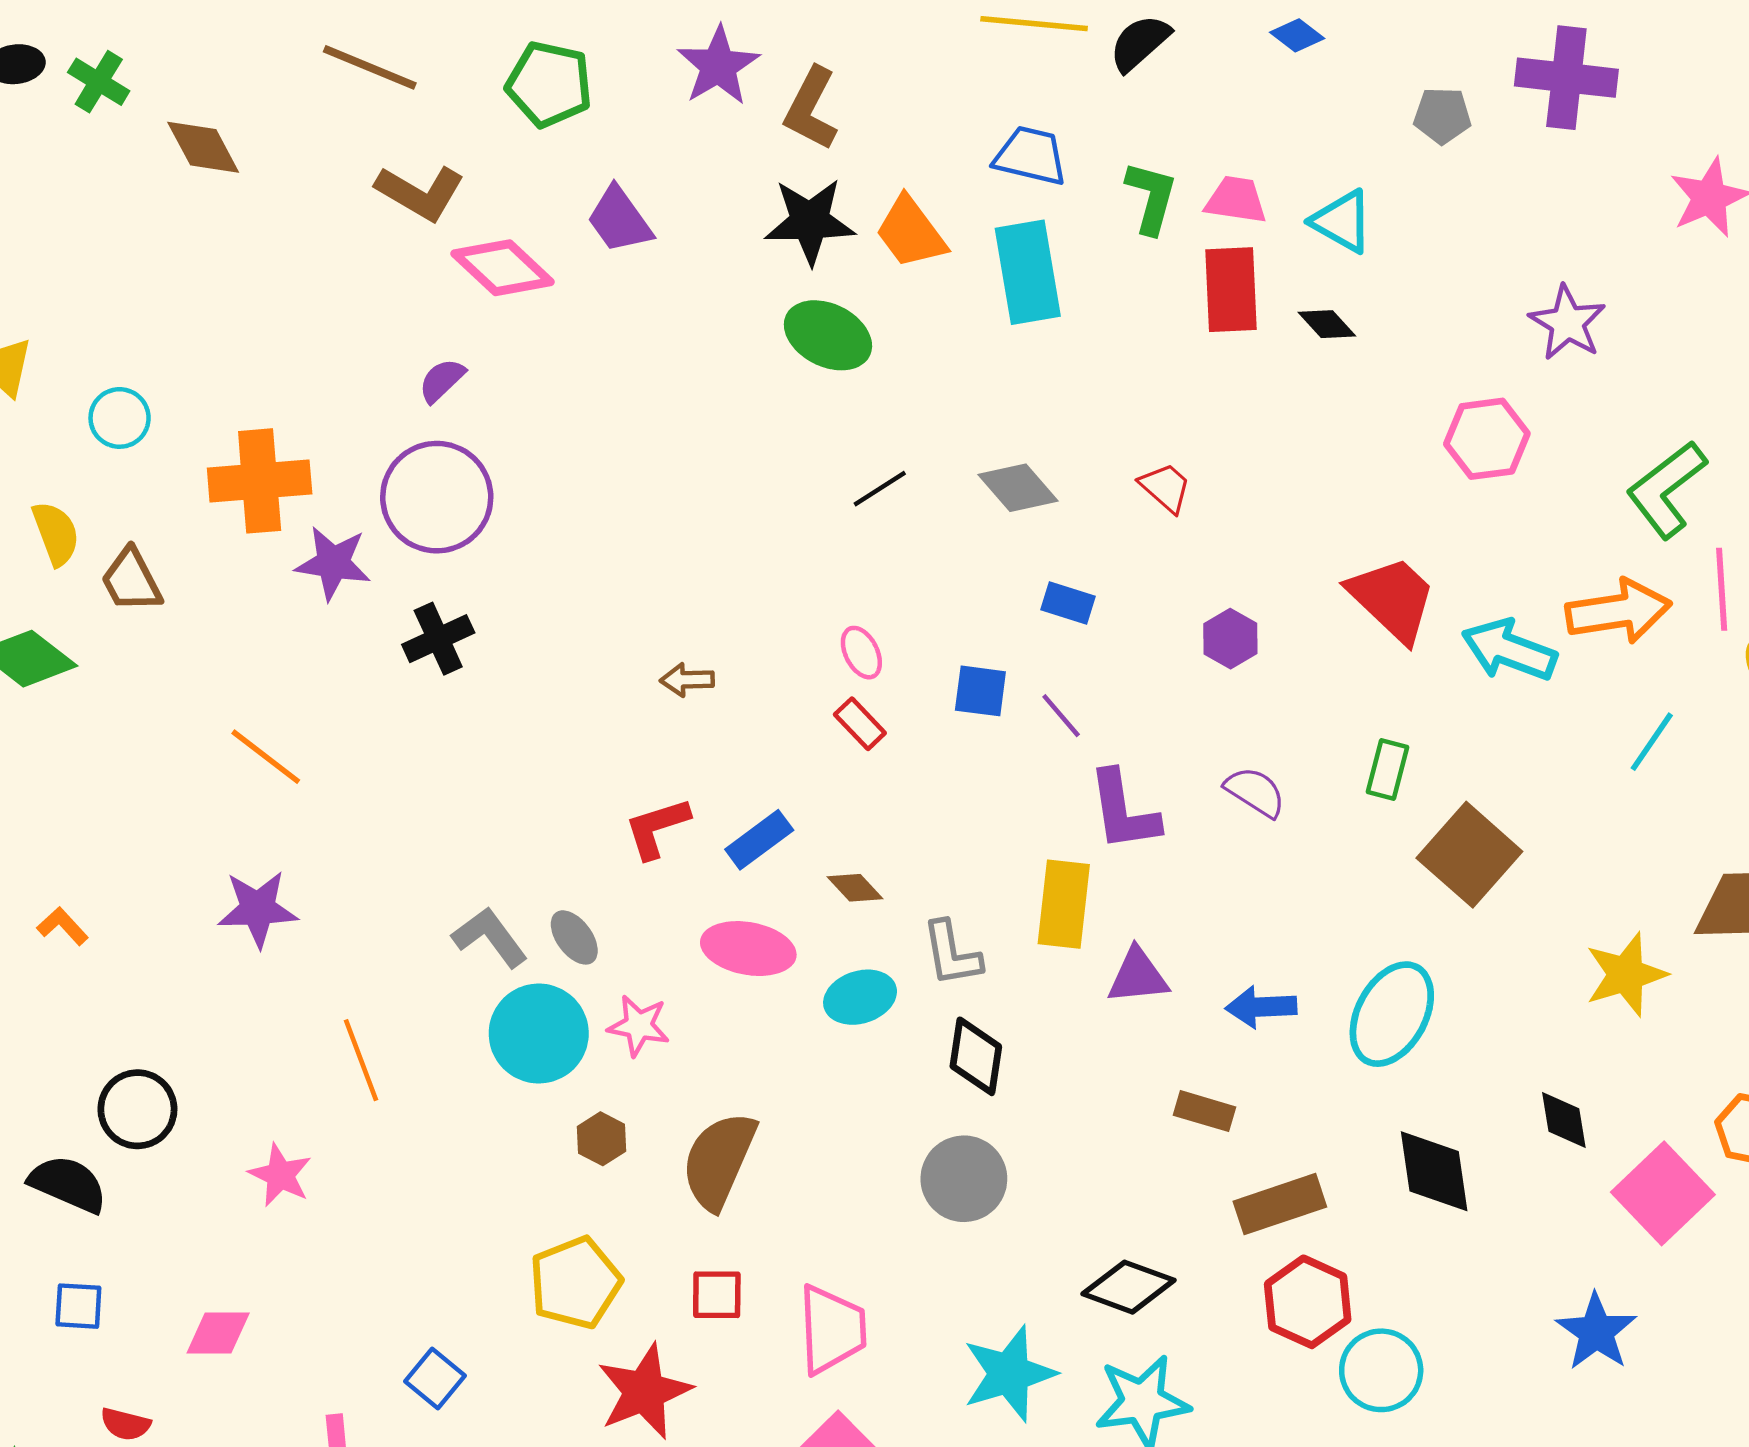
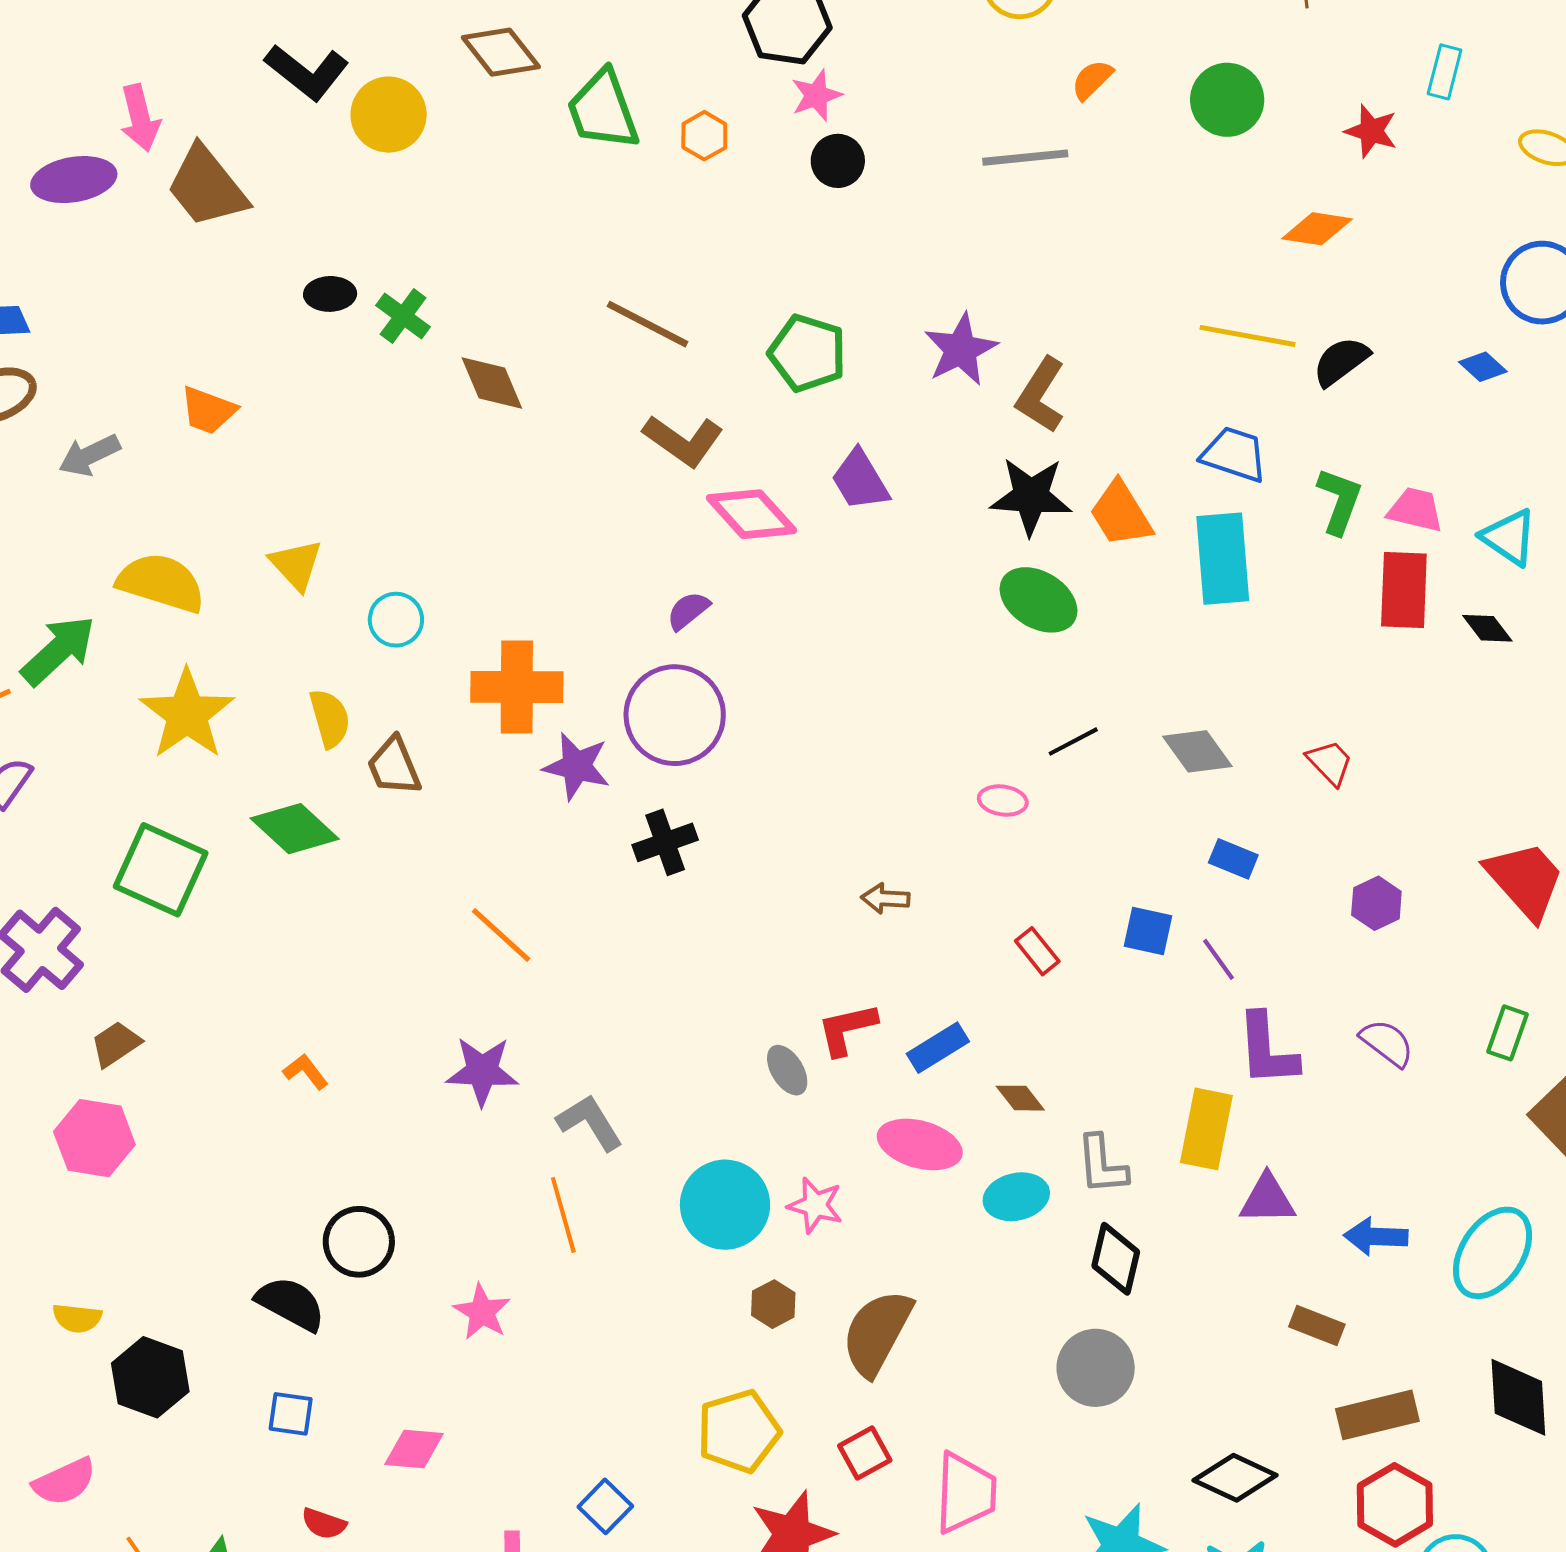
pink ellipse: (861, 653) -> (1003, 801), moved, turned -60
gray L-shape: (490, 937) -> (590, 1122), moved
gray ellipse: (574, 937) -> (787, 1070), moved
red square: (717, 1295) -> (865, 1453), turned -34

